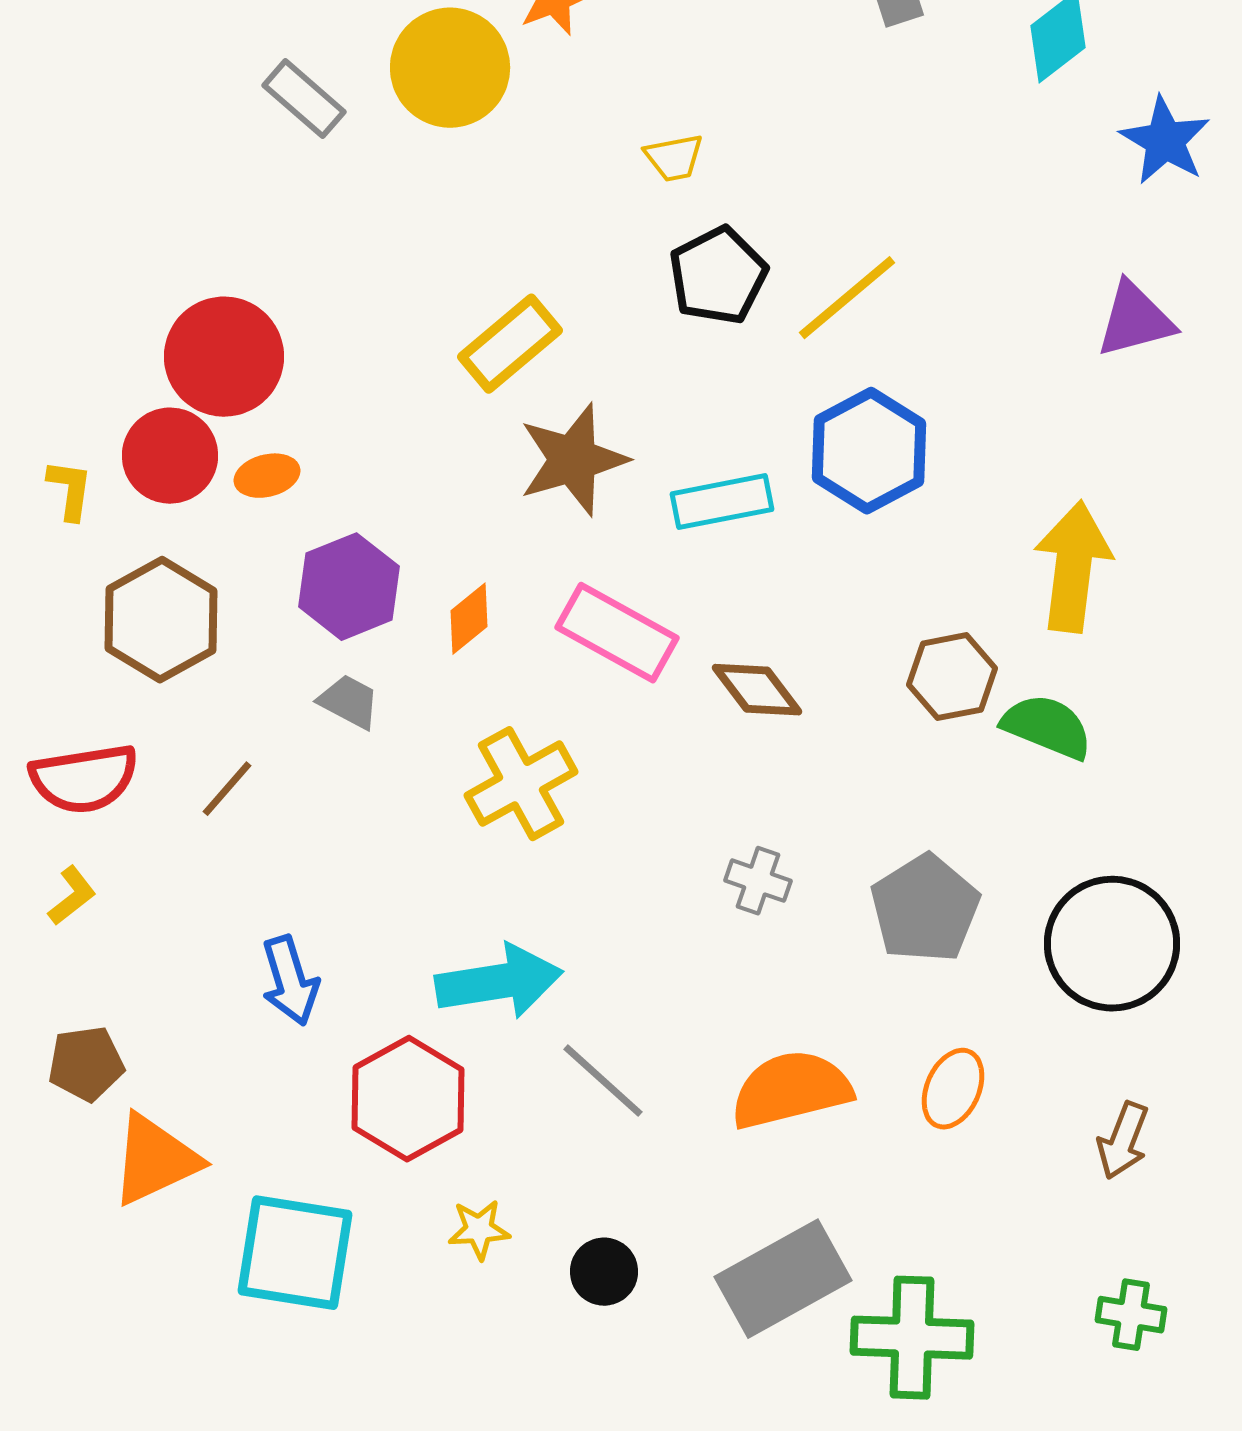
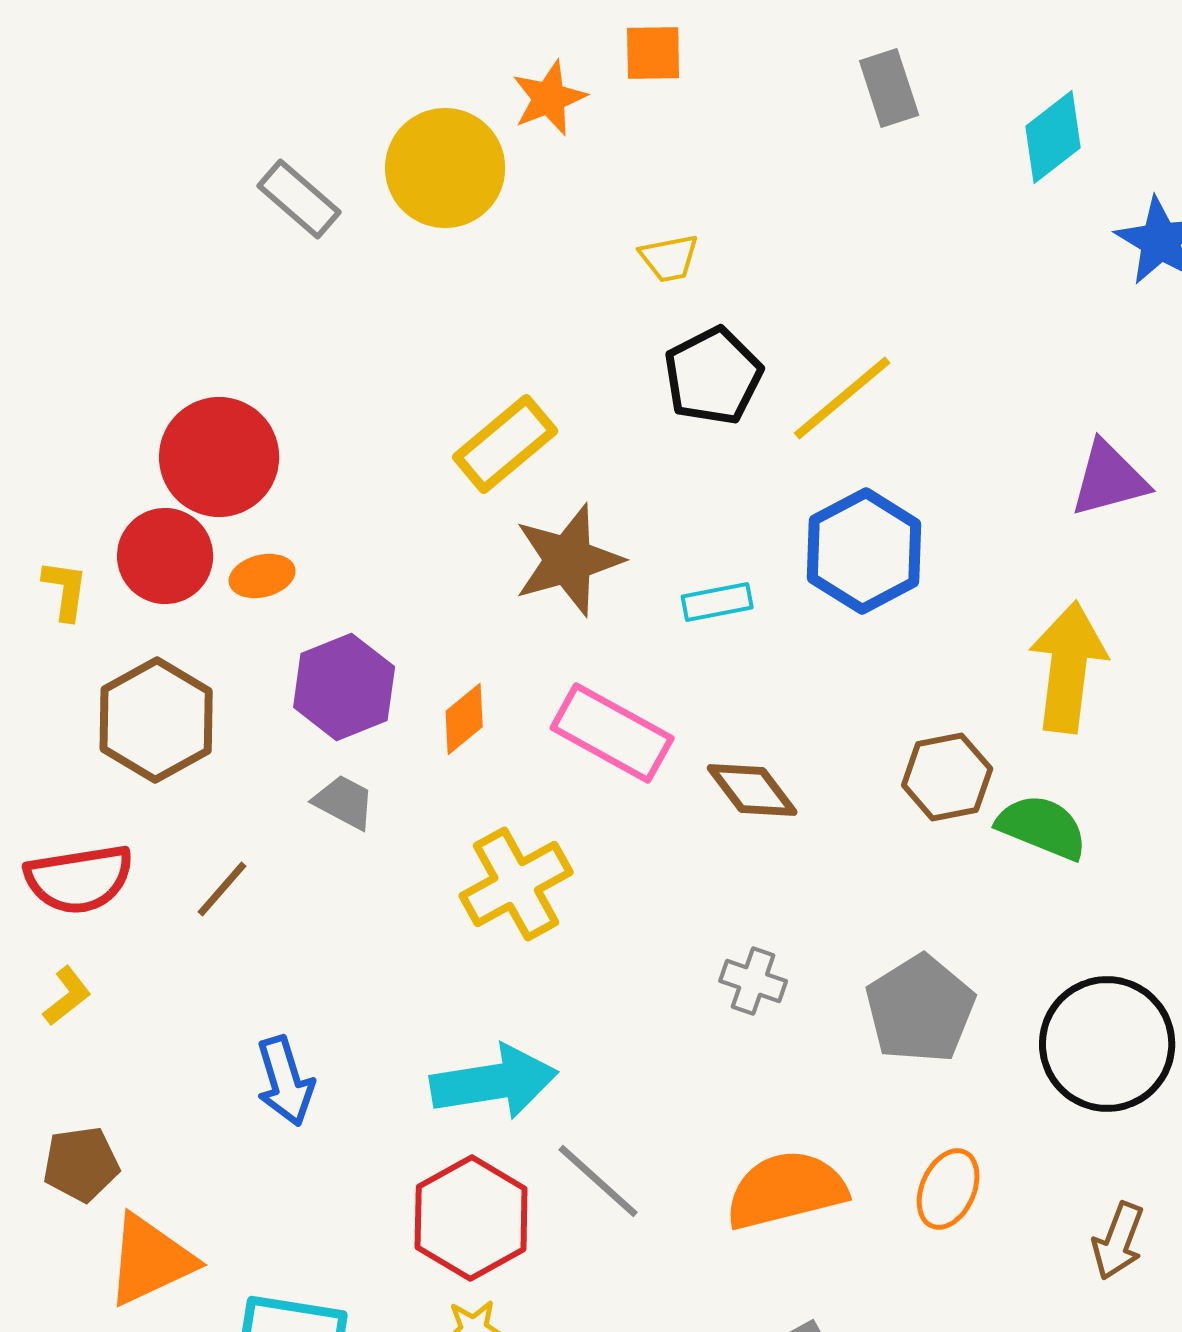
purple triangle: (1135, 320) -> (1109, 479), moved
cyan rectangle: (722, 502) -> (717, 602), size x0.7
red hexagon: (408, 1099) -> (471, 1218), moved

